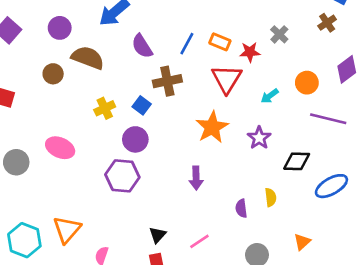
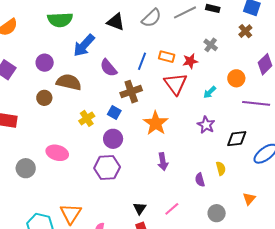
orange star: (212, 127) -> (156, 123), moved

